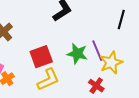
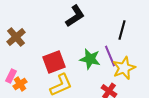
black line: (121, 20) -> (122, 30), moved

